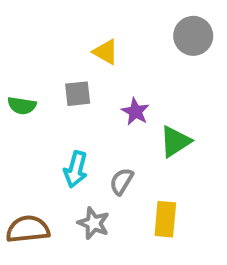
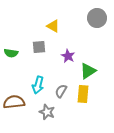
yellow rectangle: (165, 219) -> (83, 94), moved
brown semicircle: (28, 229) -> (14, 102), moved

